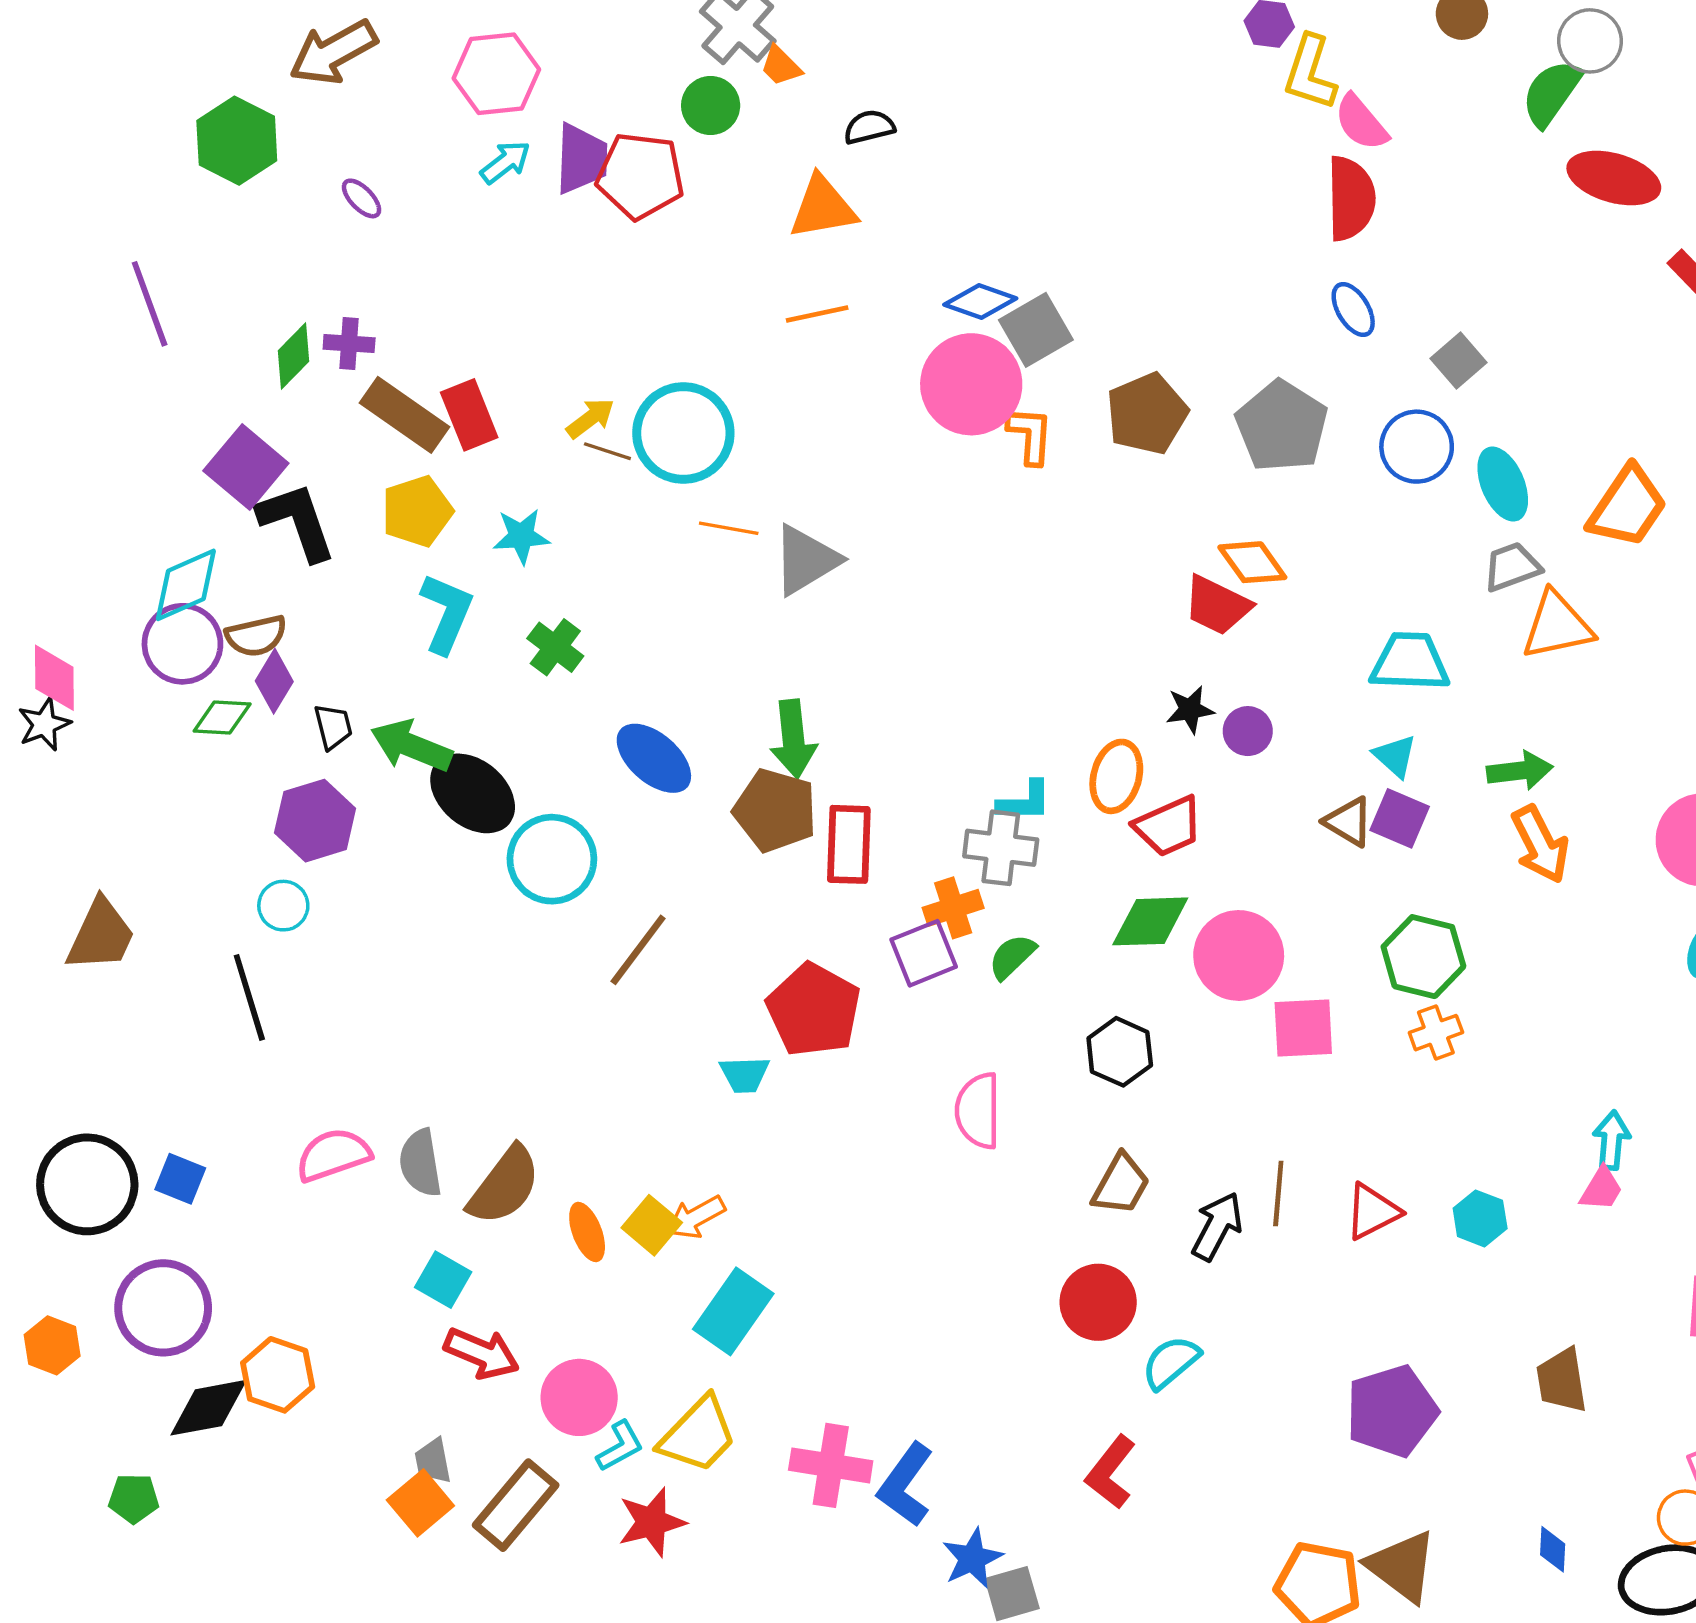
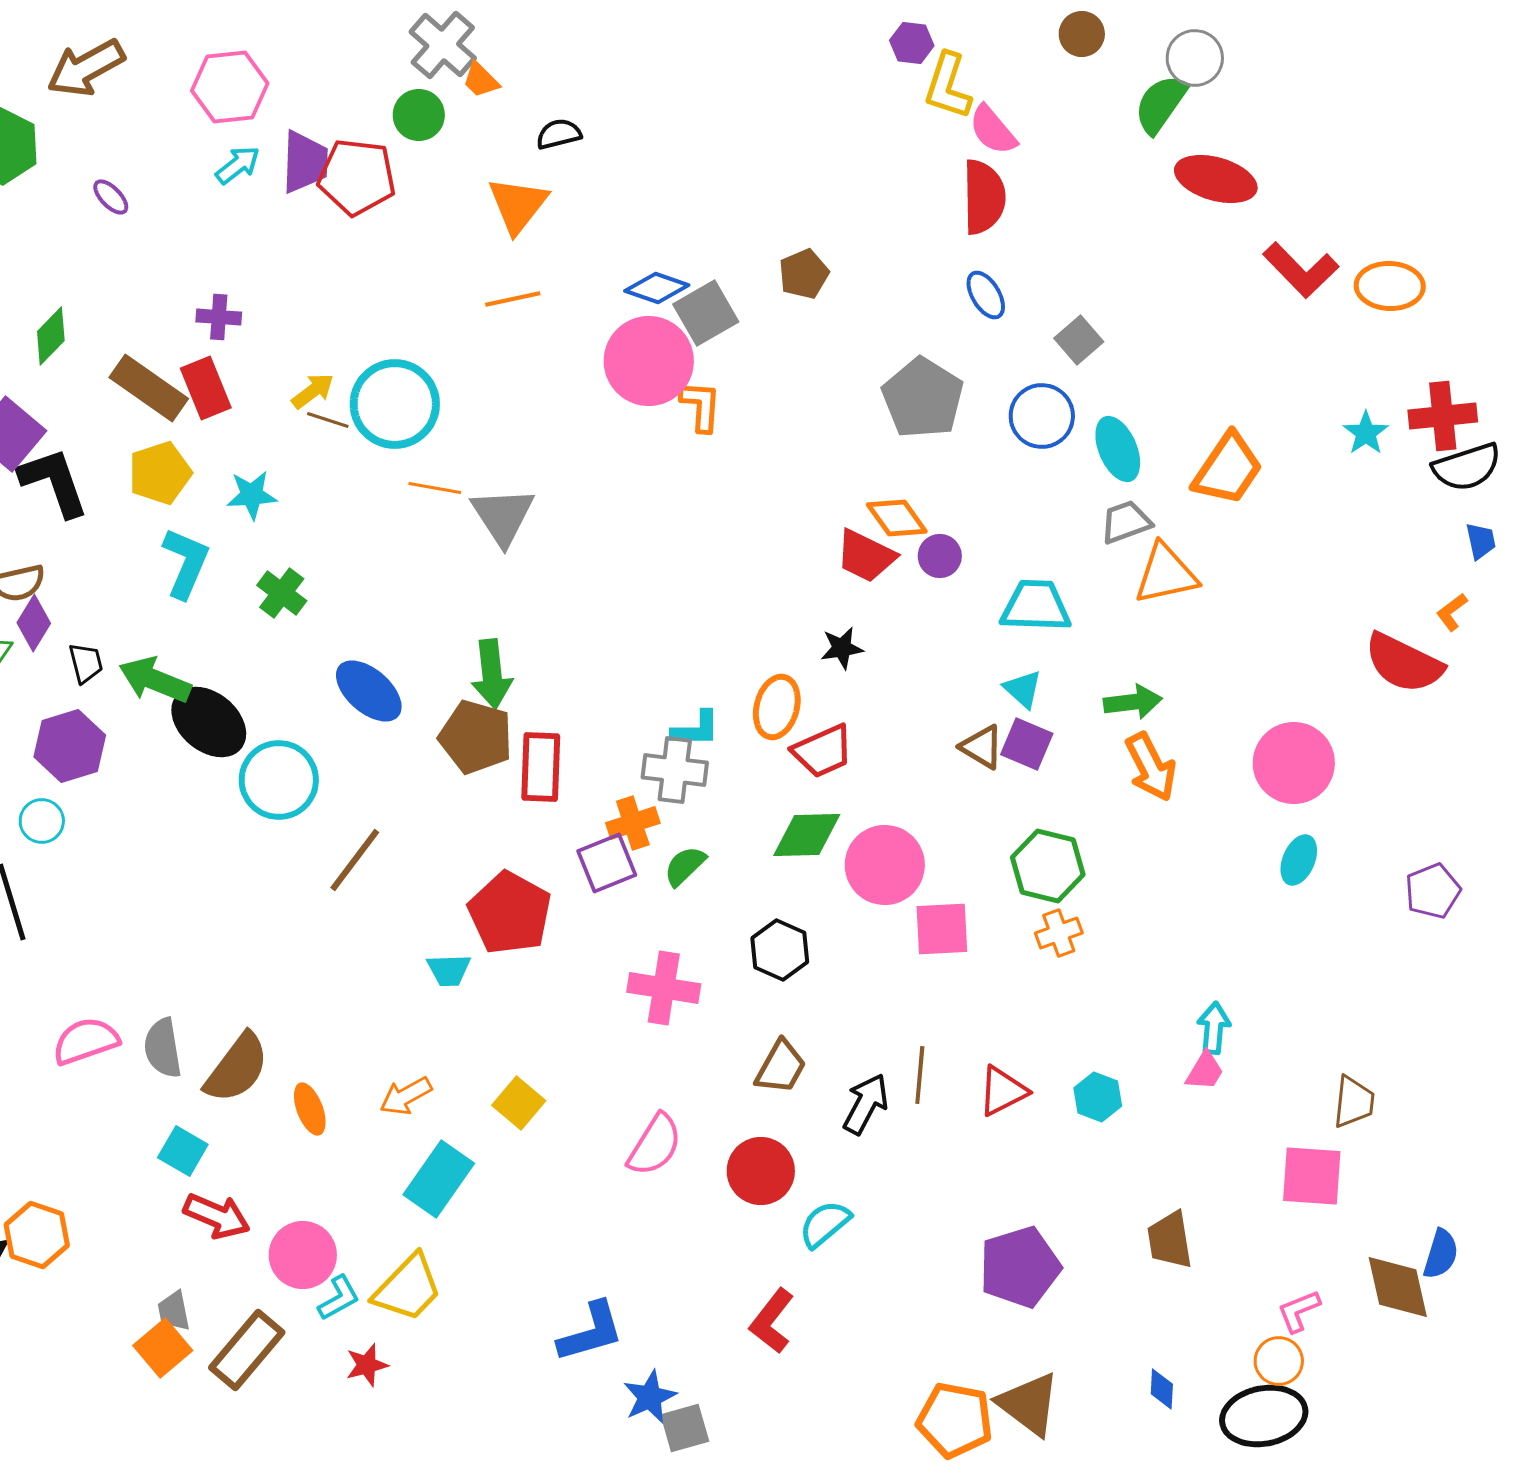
orange triangle: (823, 207) -> (518, 205), turned -42
purple cross: (349, 343) -> (219, 317), moved
brown pentagon: (1147, 414) -> (804, 274), moved, size x0.7
gray triangle: (806, 560) -> (503, 516), turned -32
purple circle: (1248, 731) -> (940, 556), moved
pink semicircle: (978, 1111) -> (655, 1145), moved, turned -148
yellow square: (652, 1225) -> (519, 1103), moved
pink cross: (831, 1465) -> (664, 988), moved
blue L-shape: (906, 1485) -> (591, 1332), turned -142
red star: (652, 1522) -> (367, 1365), size x0.7

